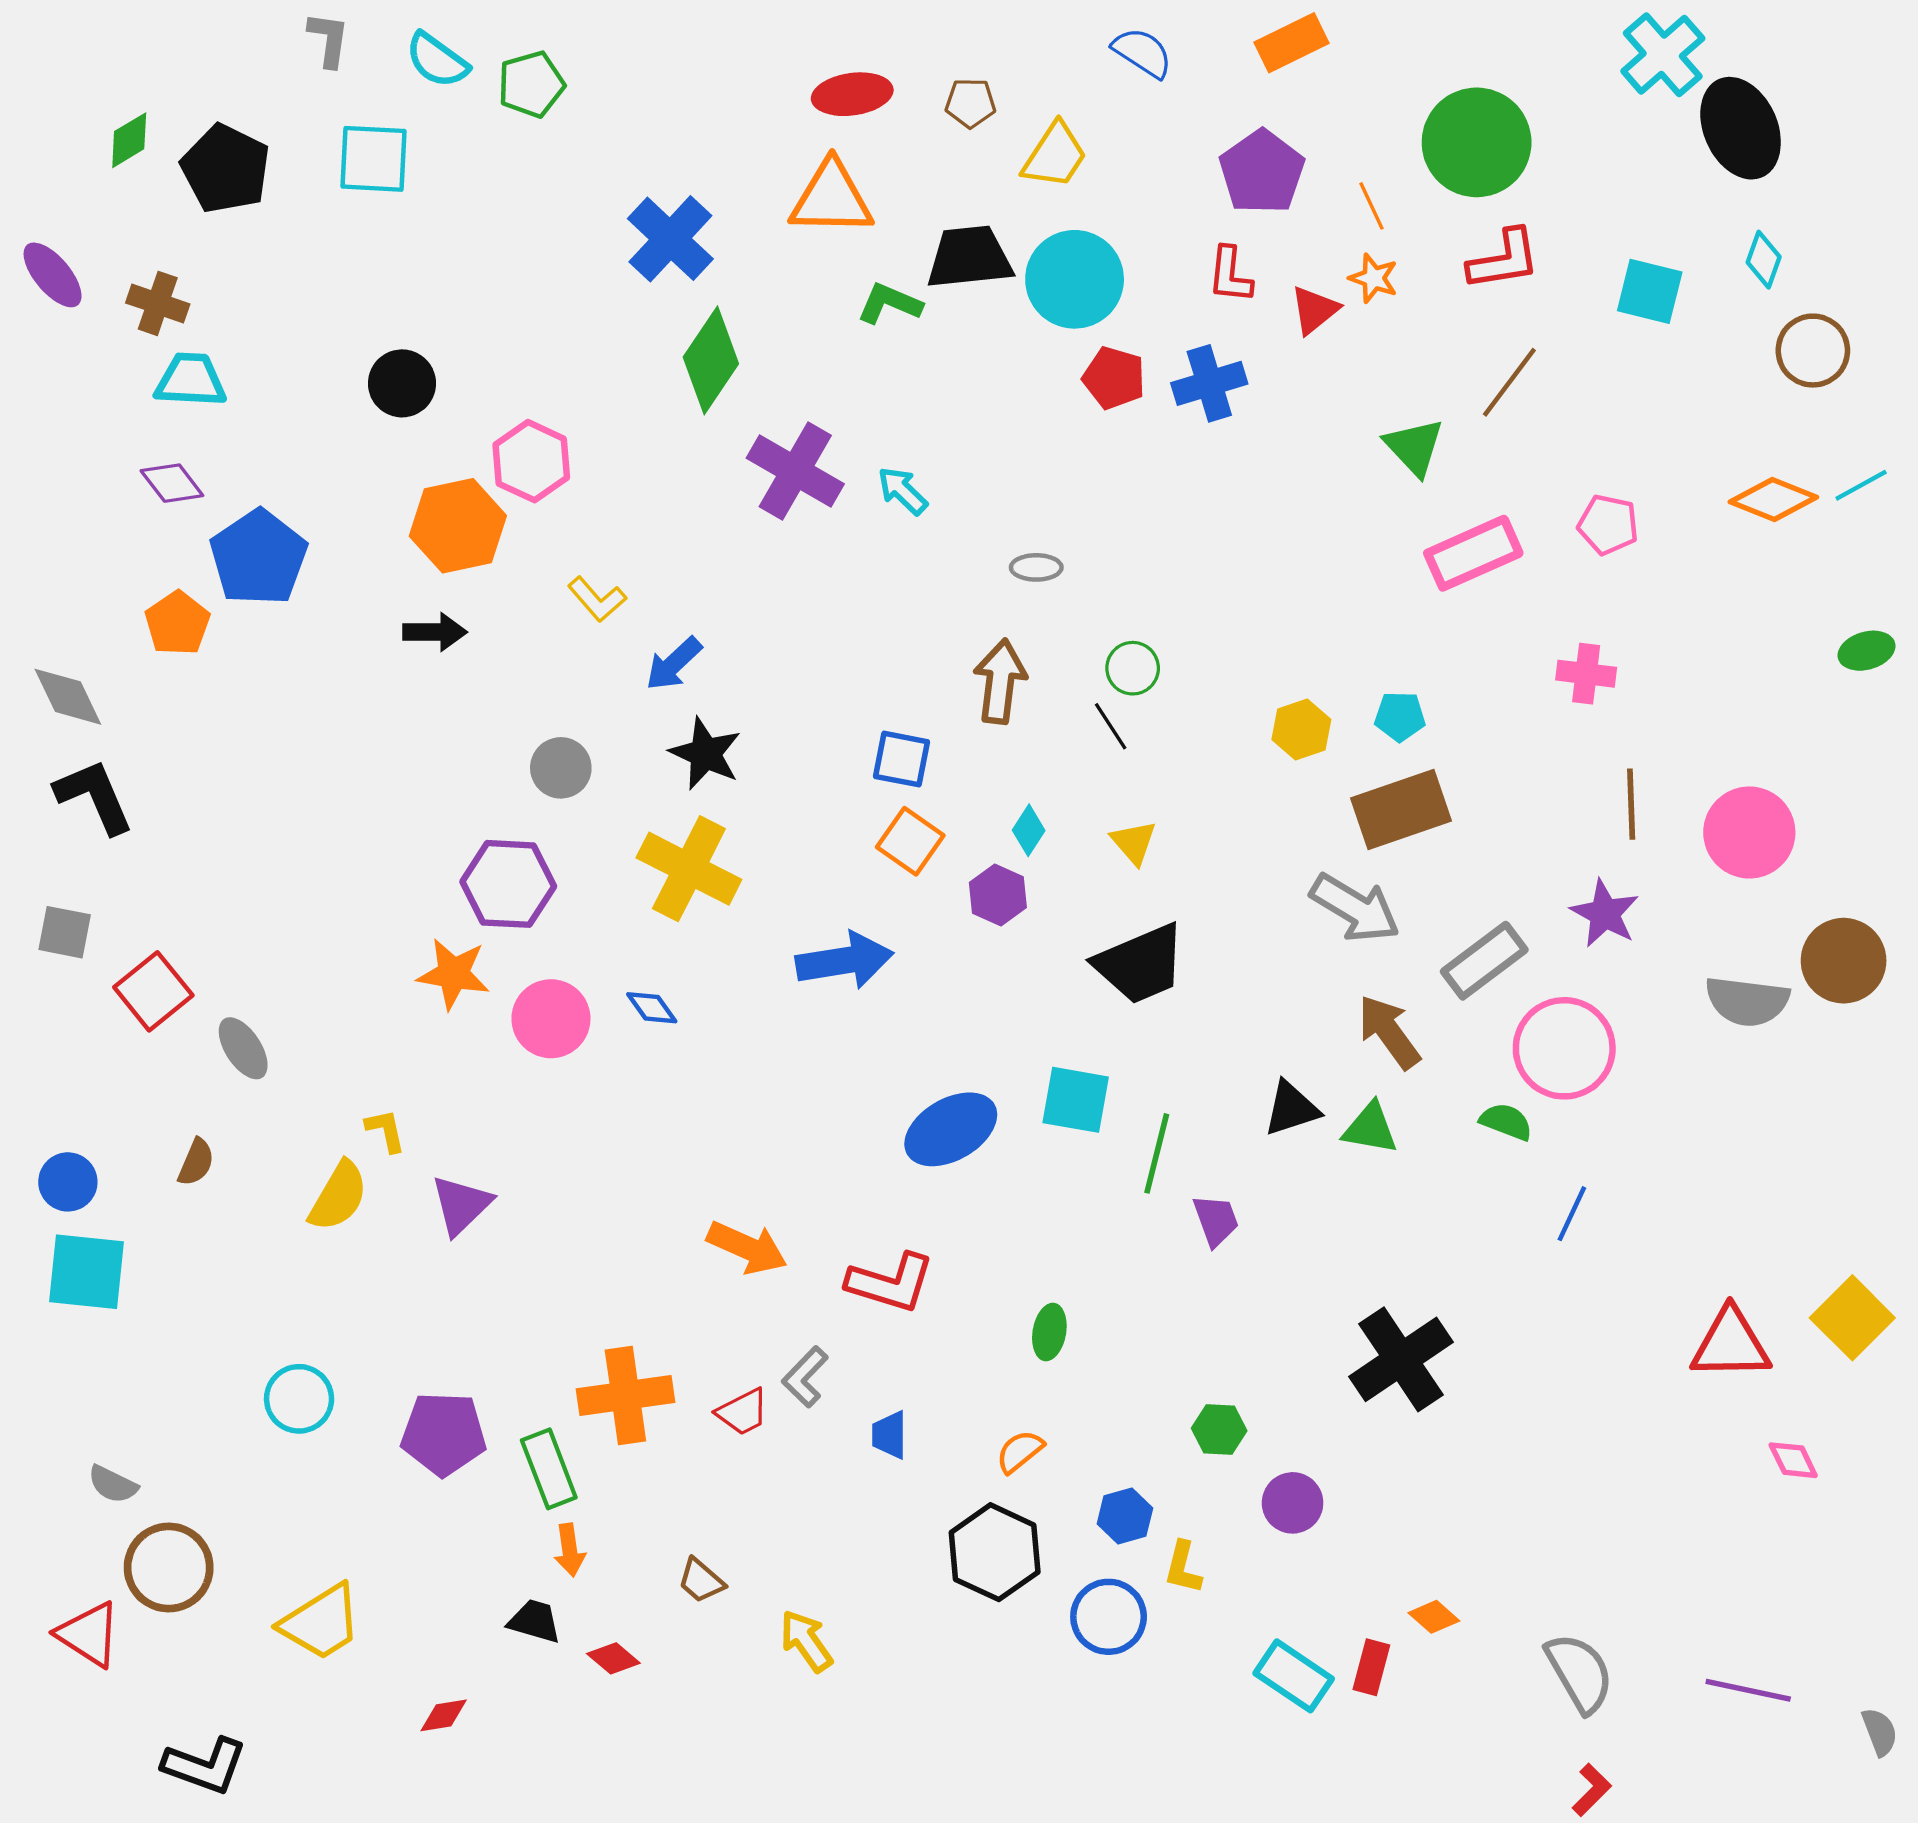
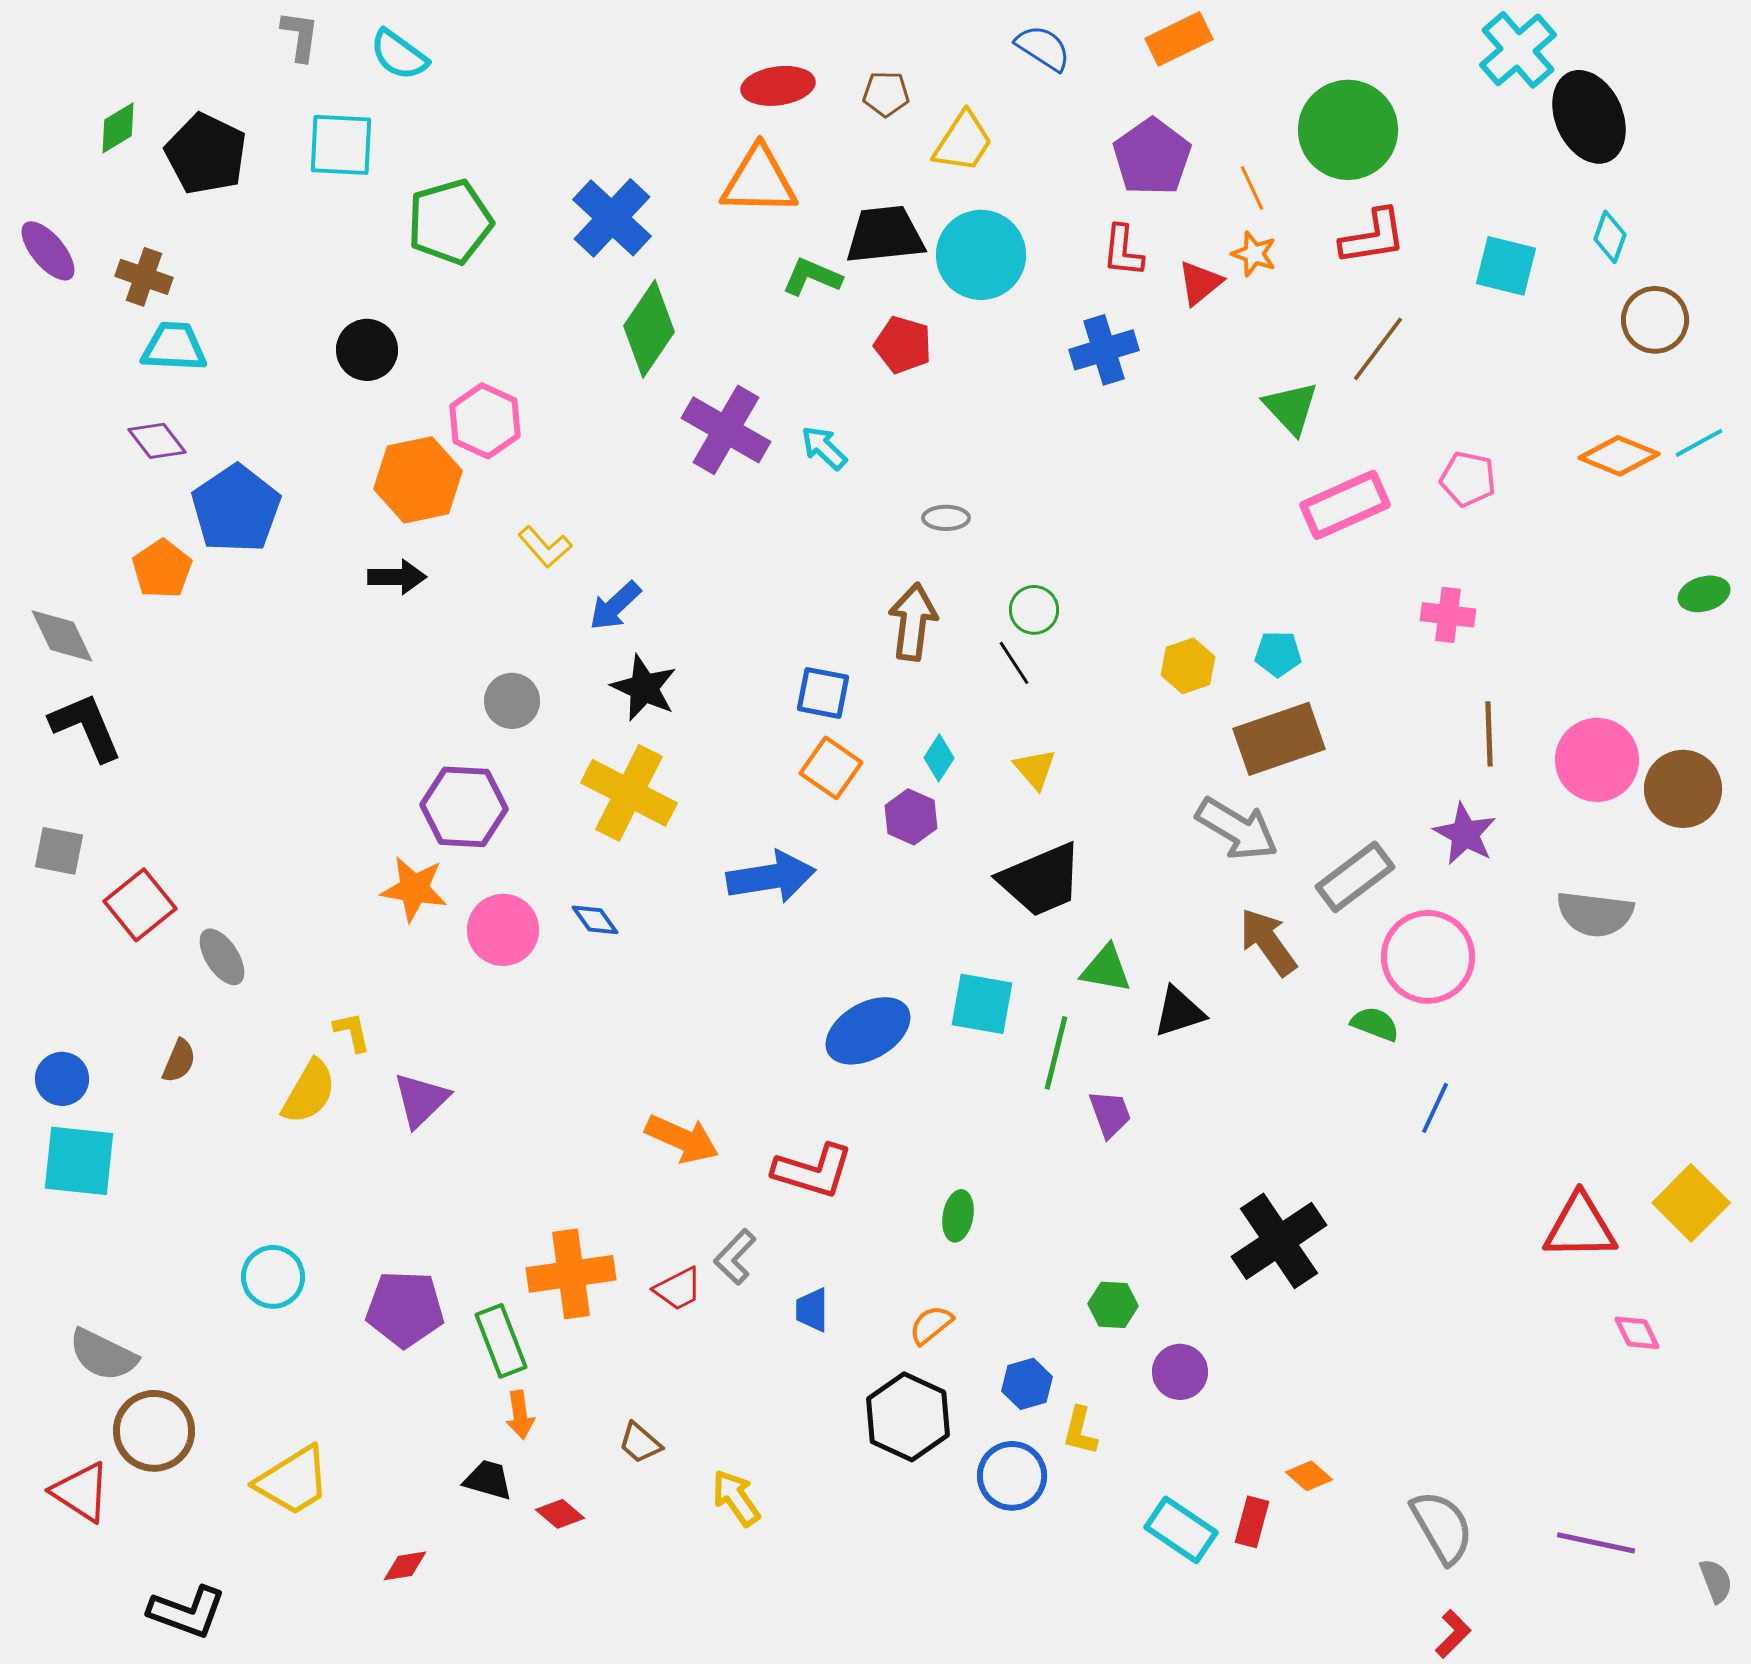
green pentagon: (531, 84) -> (450, 222), moved, size x1.4
red pentagon: (1114, 378) -> (903, 345), moved
brown circle: (1844, 961) -> (1683, 789), moved
green triangle: (1370, 1128) -> (1106, 969), moved
gray semicircle: (113, 1484) -> (103, 1355), size x1.5

